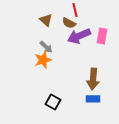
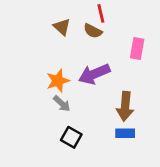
purple arrow: (79, 36) -> (94, 74), moved
gray arrow: (46, 47) -> (62, 104), moved

